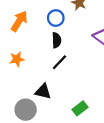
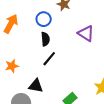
orange star: (17, 59) -> (12, 66), moved

